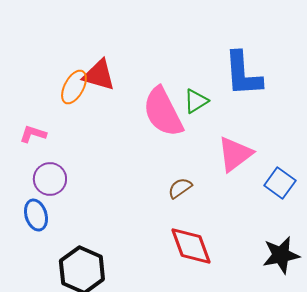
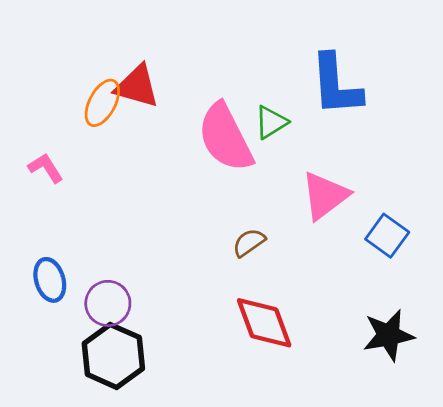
pink L-shape: (33, 134) -> (46, 168), turned 40
purple circle: (50, 179) -> (108, 303), moved

